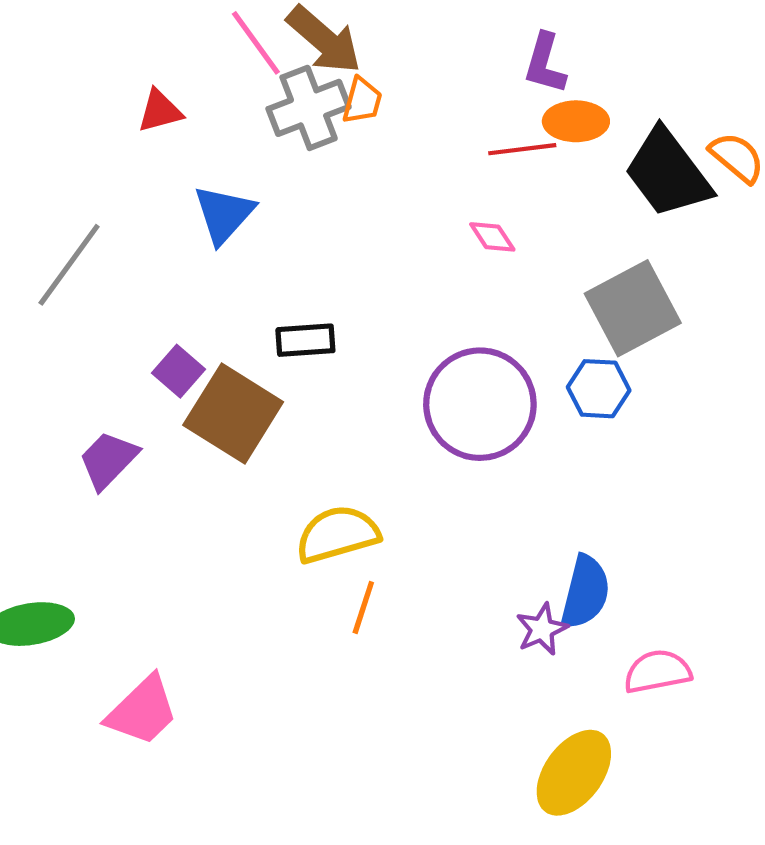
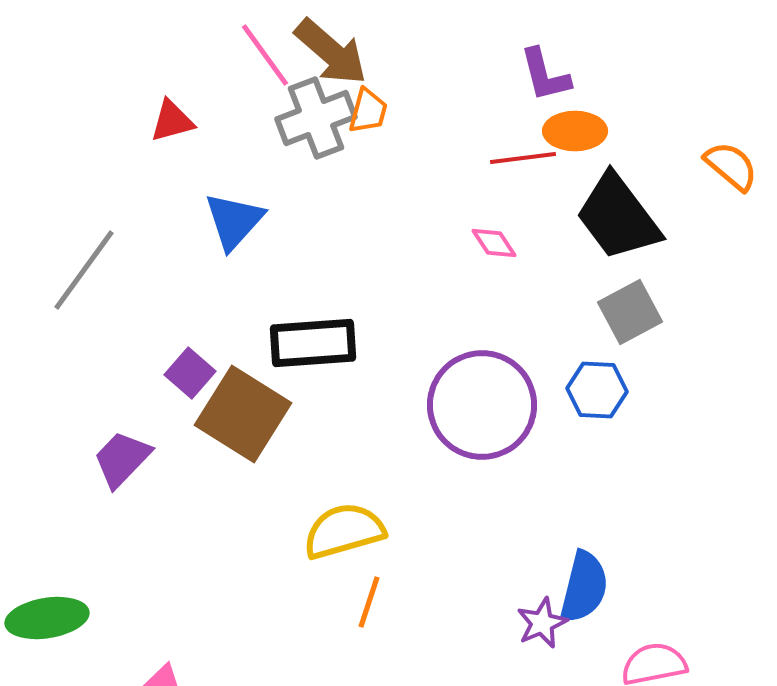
purple L-shape: (545, 64) -> (545, 75), turned -30
black trapezoid: (668, 173) -> (618, 217), moved
gray square: (633, 308) -> (630, 312), size x0.7
black rectangle: (305, 340) -> (313, 343), size x1.5

